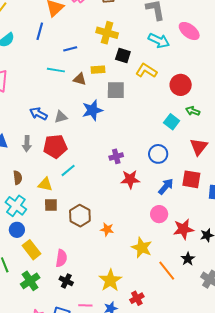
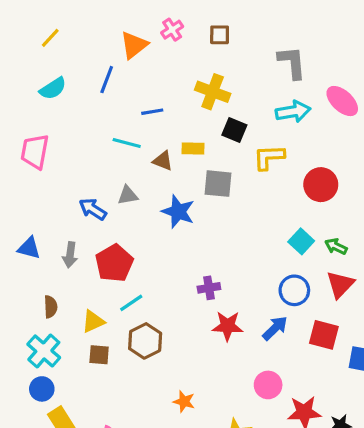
cyan arrow: (159, 41) -> (293, 112), turned -40
yellow L-shape: (146, 71) -> (269, 157), turned -40
blue star: (92, 110) -> (178, 212), turned 30
green arrow: (193, 111) -> (336, 246), moved
gray triangle: (61, 117) -> (128, 195), moved
red pentagon: (55, 146) -> (114, 263), turned -30
blue circle: (158, 154) -> (294, 290), moved
yellow triangle: (45, 184) -> (93, 321), turned -42
blue arrow: (166, 186) -> (275, 328), moved
brown hexagon: (80, 216) -> (145, 341), moved

